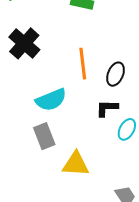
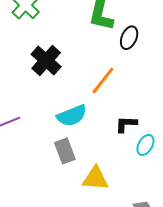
orange line: (83, 64) -> (103, 81), turned 44
black ellipse: (116, 74) -> (129, 38), moved

